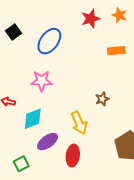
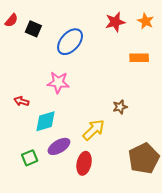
black square: (13, 32) -> (33, 29), turned -35
yellow arrow: (79, 123) -> (94, 130), turned -115
green square: (21, 164) -> (30, 158), moved

